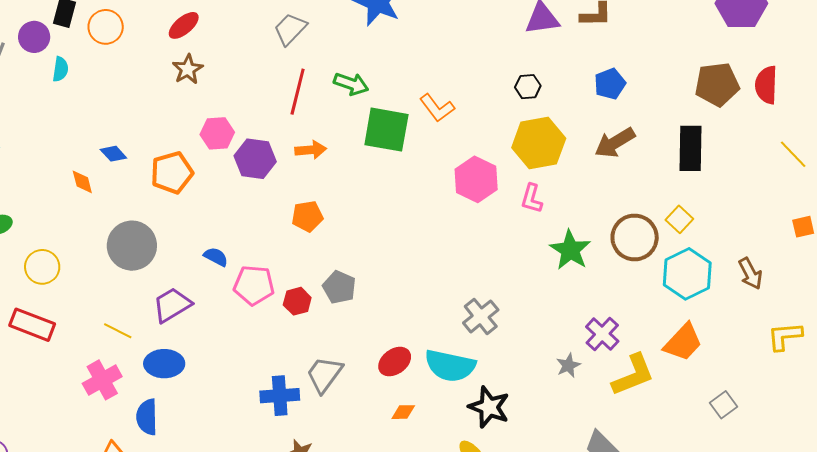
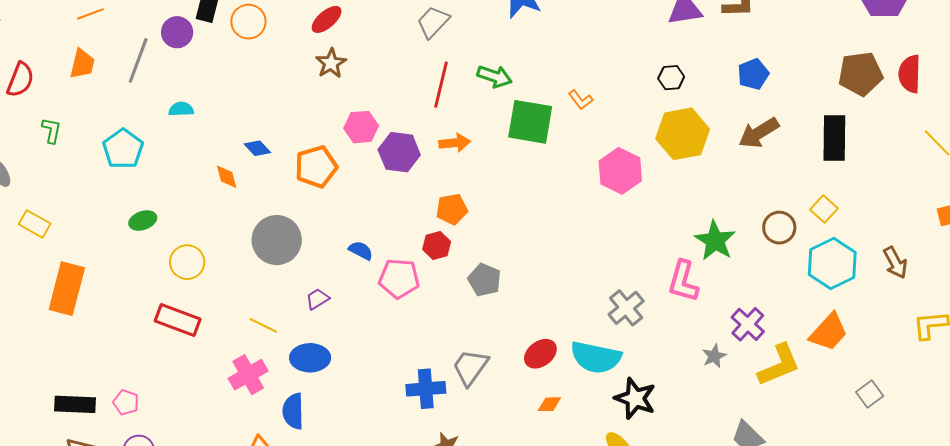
cyan semicircle: (60, 69) -> (181, 109), moved, turned -100
orange L-shape: (437, 108) -> (581, 100), size x0.7
pink L-shape: (532, 199) -> (683, 281), moved, size x1.4
brown circle: (635, 237) -> (779, 228), size x0.7
red hexagon: (297, 301) -> (437, 246), moved
purple trapezoid: (172, 305) -> (317, 299), size x0.6

